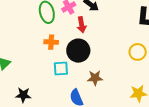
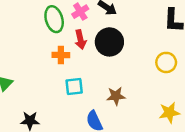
red arrow: (82, 25) -> (80, 40), moved
black circle: (78, 51) -> (109, 42), moved

